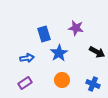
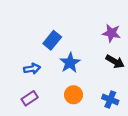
purple star: (76, 28) -> (111, 33), moved
blue rectangle: (44, 34) -> (52, 40), turned 56

